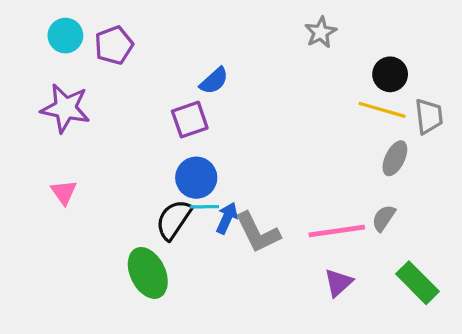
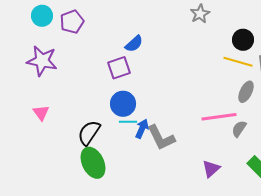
black semicircle: (174, 220) -> (89, 133), moved
pink line: (337, 231) -> (219, 117), moved

